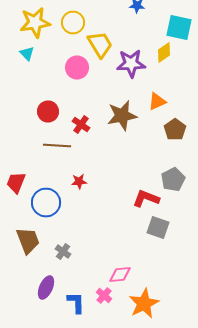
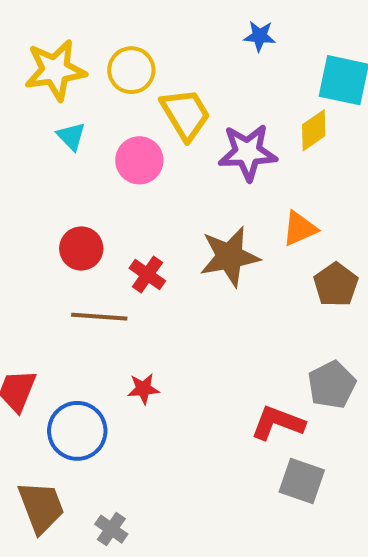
cyan triangle: (27, 54) -> (71, 136), moved

